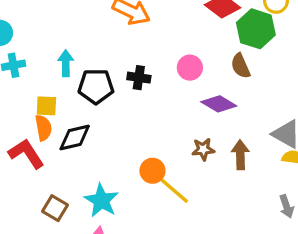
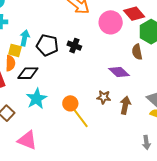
cyan arrow: (66, 63) -> (25, 38), moved
pink circle: (190, 68) -> (111, 22), moved, size x1.5
cyan star: (101, 200) -> (37, 99), moved

